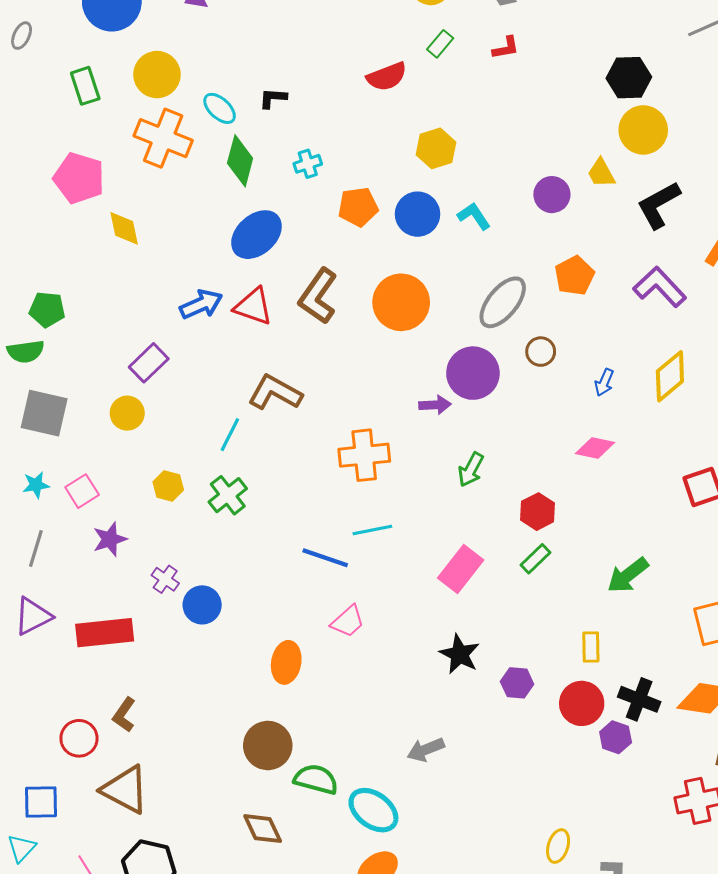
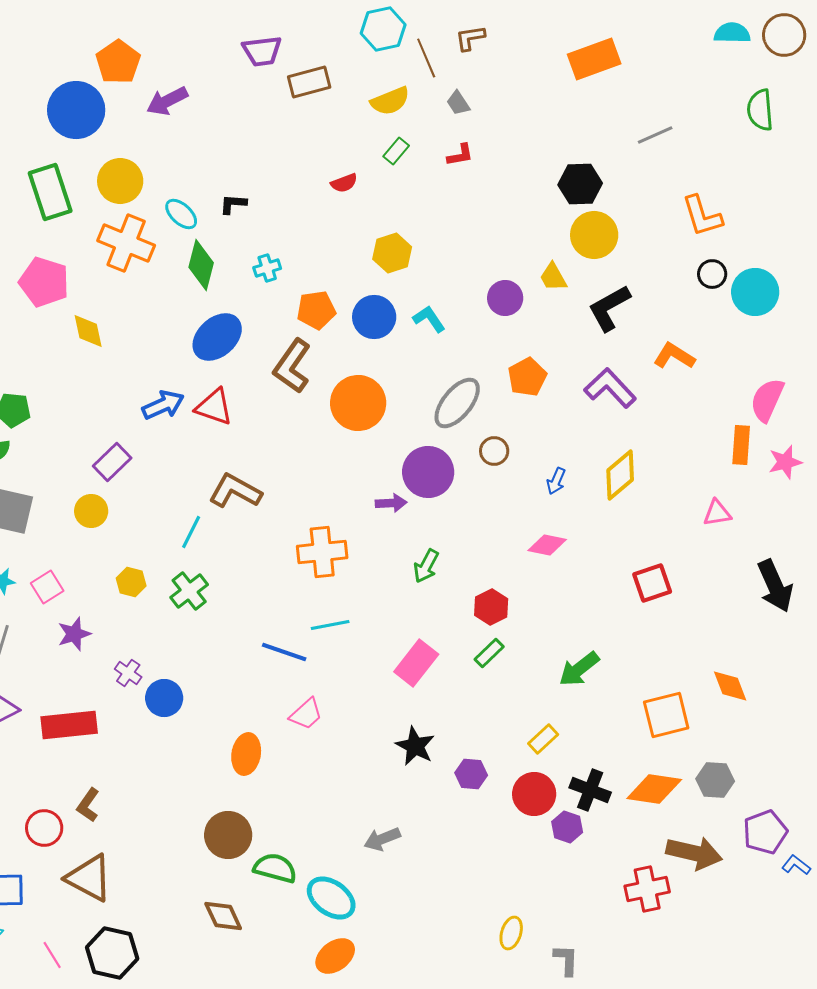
red semicircle: (387, 77) -> (344, 183), size x0.7
green rectangle: (85, 86) -> (50, 192), size x1.5
brown L-shape: (318, 296) -> (292, 366), moved
yellow rectangle: (591, 647) -> (543, 739), turned 48

